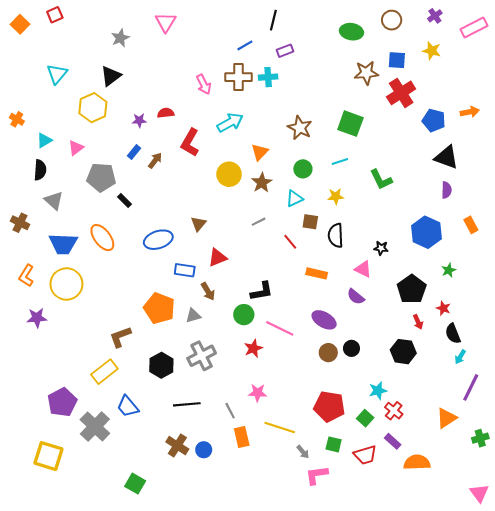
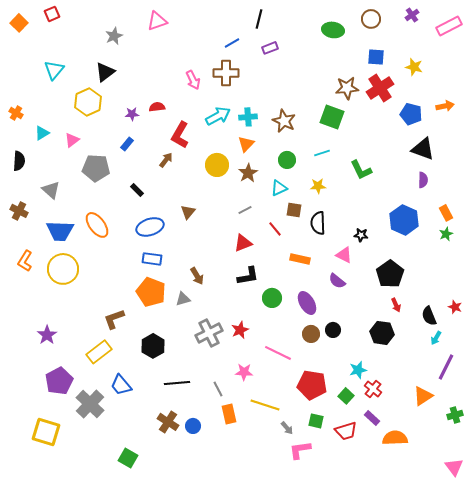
pink triangle: (166, 22) -> (157, 21), turned 40
yellow star: (432, 51) -> (414, 67), moved
brown star: (366, 73) -> (347, 88), moved
cyan cross: (268, 77) -> (248, 117), moved
brown arrow: (155, 160) -> (166, 160), moved
black semicircle: (40, 170) -> (19, 161), moved
black rectangle: (125, 201) -> (137, 190), moved
red triangle: (217, 258) -> (243, 243), moved
blue rectangle: (185, 270) -> (152, 259), moved
green star: (449, 270) -> (446, 234), moved
red star: (443, 308) -> (455, 307), moved
green circle: (244, 315) -> (272, 298), moved
purple star: (37, 318) -> (47, 335), moved, turned -30
purple ellipse: (324, 320) -> (307, 303), turned 30
pink line: (280, 328) -> (278, 353), moved
gray cross: (202, 356) -> (209, 333), moved

